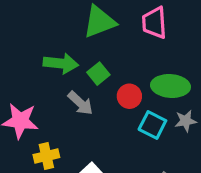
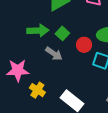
yellow cross: (46, 156) -> (37, 90), turned -35

